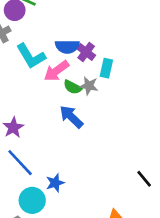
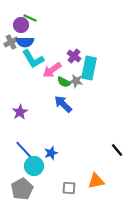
blue semicircle: (67, 47) -> (25, 42), moved
cyan rectangle: (106, 68) -> (89, 68), size x1.6
blue line: (20, 163) -> (25, 151), moved

